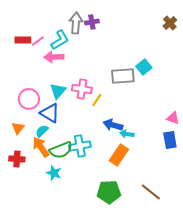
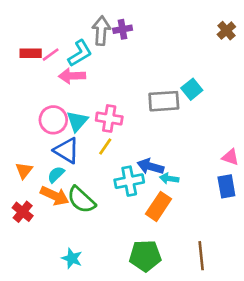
pink circle: (29, 99) -> (53, 120), moved
yellow line: (97, 100) -> (105, 146), moved
cyan cross: (80, 146) -> (129, 181), moved
orange arrow: (41, 147) -> (55, 196), turned 150
green semicircle: (61, 150) -> (81, 200), turned 65
red cross: (17, 159) -> (23, 212), turned 35
cyan star: (54, 173) -> (72, 258), moved
brown line: (151, 192) -> (201, 256), turned 45

